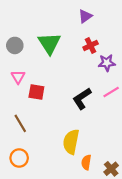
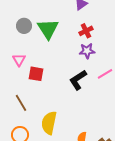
gray circle: (15, 45) -> (24, 26), moved
purple star: (107, 63) -> (87, 51), moved
yellow semicircle: (71, 142) -> (49, 123), moved

